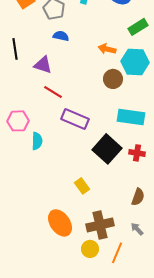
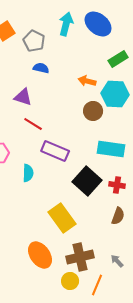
cyan semicircle: (37, 141) -> (28, 173), moved
yellow rectangle: (82, 186) -> (62, 218), size x1.8
brown semicircle: (138, 197) -> (118, 216), moved

